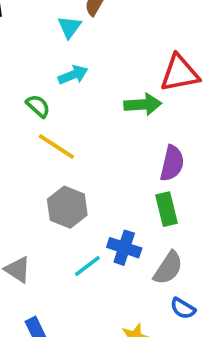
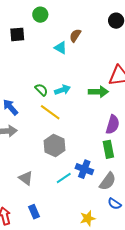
cyan triangle: (69, 27) -> (61, 48), turned -40
cyan arrow: (73, 75) -> (62, 90), moved

